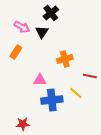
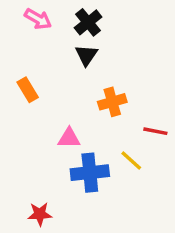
pink arrow: (22, 27) -> (38, 19), moved
black triangle: (42, 32) -> (86, 55), moved
orange rectangle: (16, 52) -> (28, 90), turned -64

